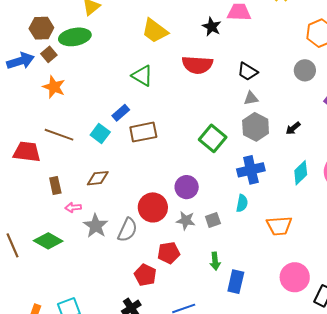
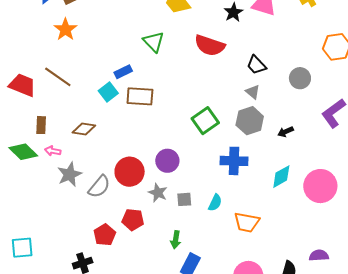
gray circle: (305, 70) -> (300, 78), moved
gray triangle: (251, 98) -> (253, 92), turned 35
cyan square: (100, 134) -> (108, 92), moved
cyan semicircle: (242, 203) -> (215, 203), moved
green diamond: (48, 241) -> (23, 152), moved

